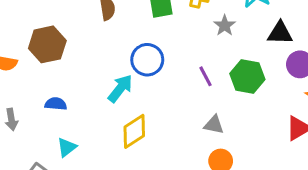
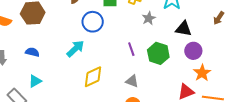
blue circle: (147, 60) -> (93, 22), moved
yellow diamond: (134, 131) -> (93, 77), moved

